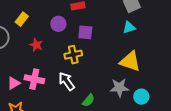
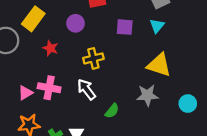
yellow rectangle: (22, 19) -> (33, 19), size x1.5
cyan triangle: (129, 27) -> (157, 26), turned -32
purple square: (85, 32) -> (125, 27), moved
cyan circle: (141, 97) -> (188, 104), moved

